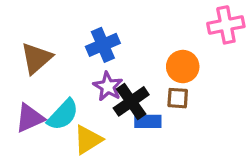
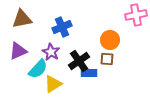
brown triangle: (36, 58) -> (22, 19), moved, turned 30
purple star: (108, 86) -> (51, 52), moved
purple triangle: (30, 118) -> (18, 51), moved

